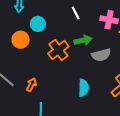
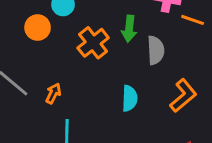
green arrow: (83, 40) -> (129, 29), turned 108
gray semicircle: (101, 55) -> (156, 50), turned -78

